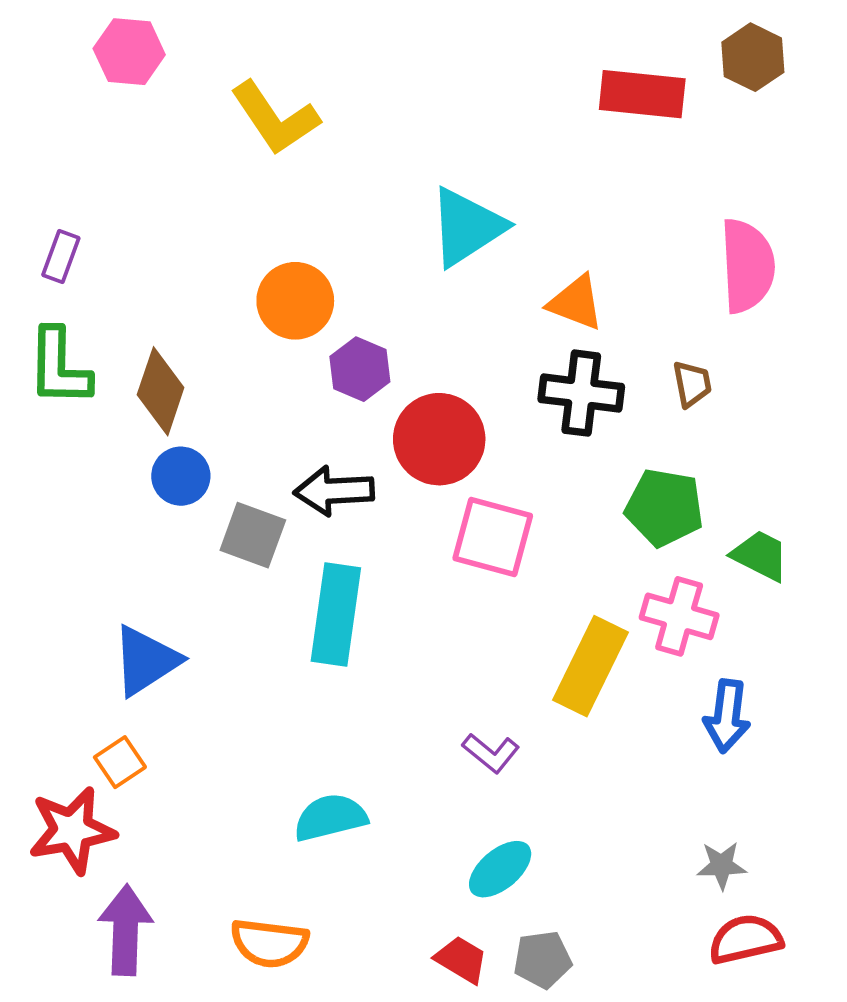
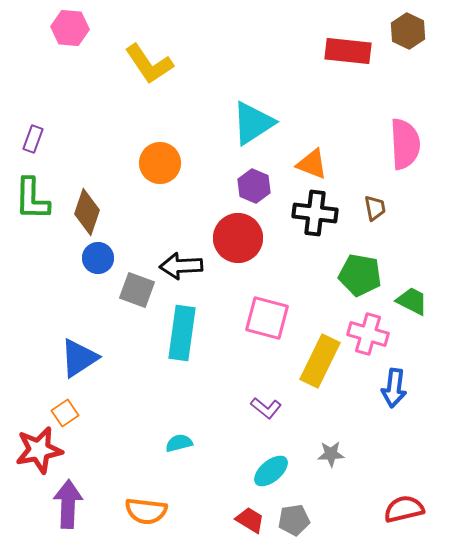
purple hexagon: (360, 369) -> (254, 186), moved
pink square: (493, 537) -> (267, 318), moved
cyan semicircle: (330, 817) -> (179, 443), size x0.7
gray star: (722, 865) -> (331, 454), moved

